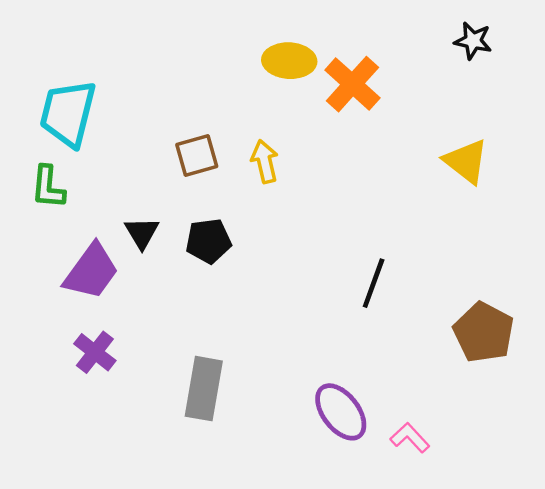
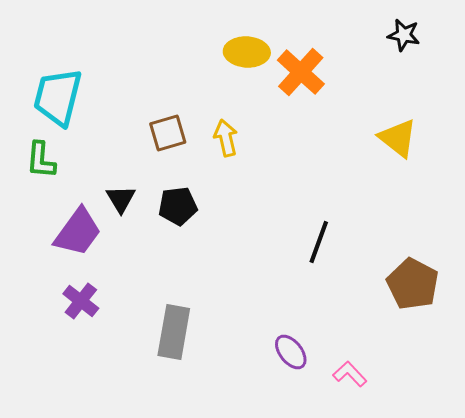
purple ellipse: (341, 412) -> (291, 352), size x0.7

